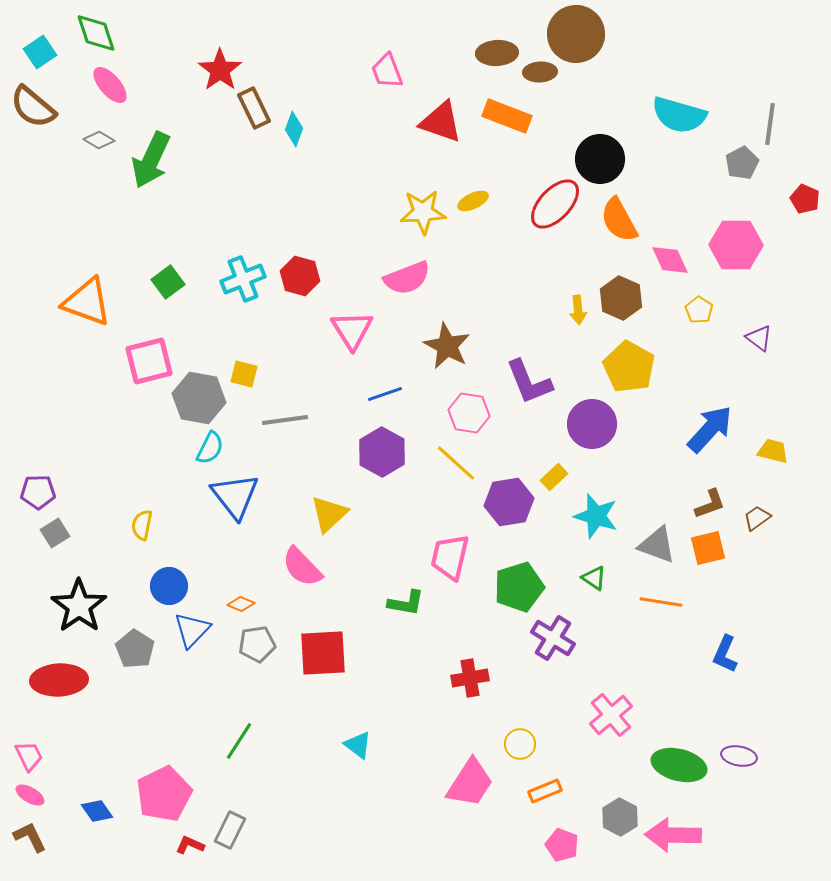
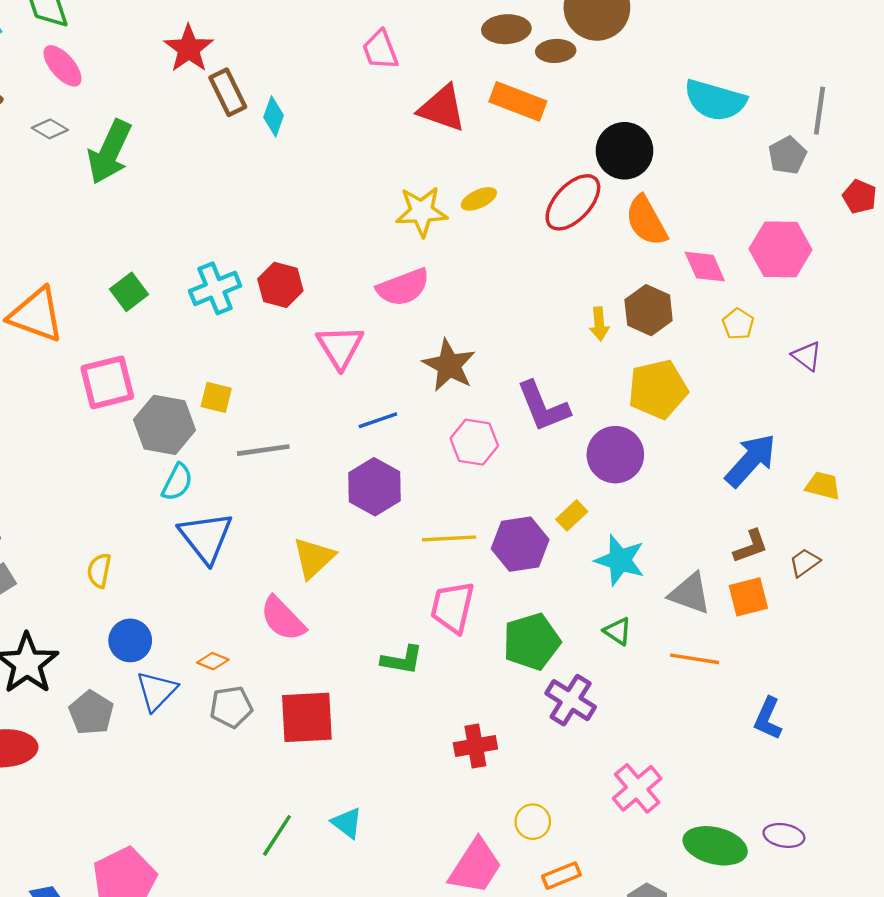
yellow pentagon: (629, 367) -> (658, 389), turned 30
yellow line: (456, 463) -> (449, 538), moved, turned -45
green line: (239, 741) -> (277, 835), moved

